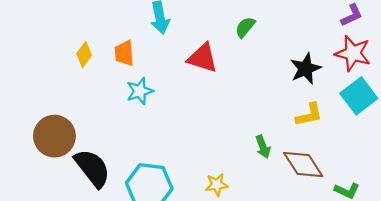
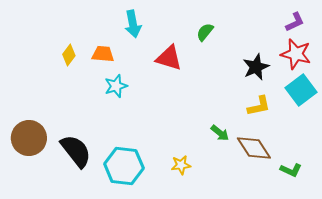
orange trapezoid: (124, 53) -> (103, 54), turned 100
brown circle: (54, 136) -> (29, 138), moved
green arrow: (263, 147) -> (220, 133), turned -30

